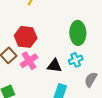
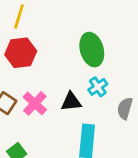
red hexagon: (26, 37) -> (21, 53), moved

